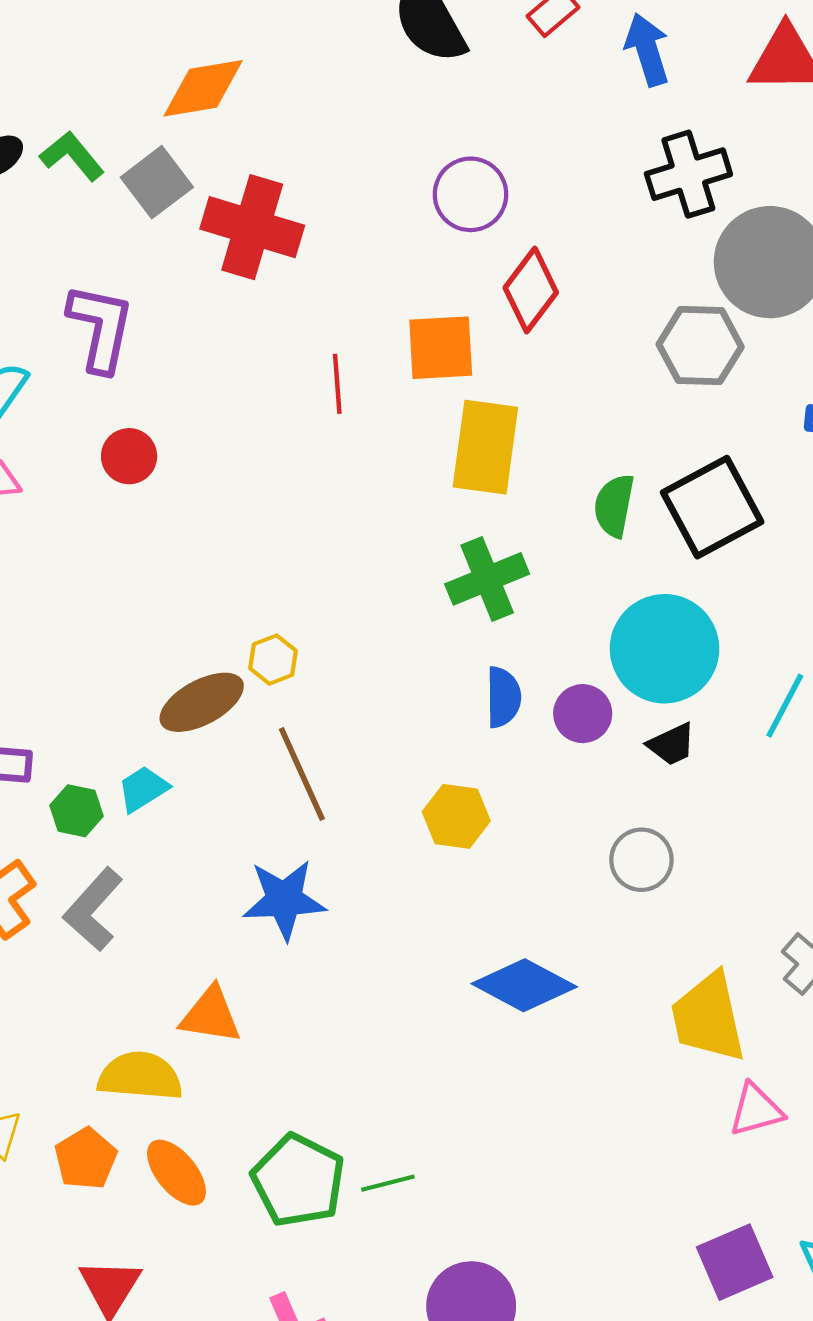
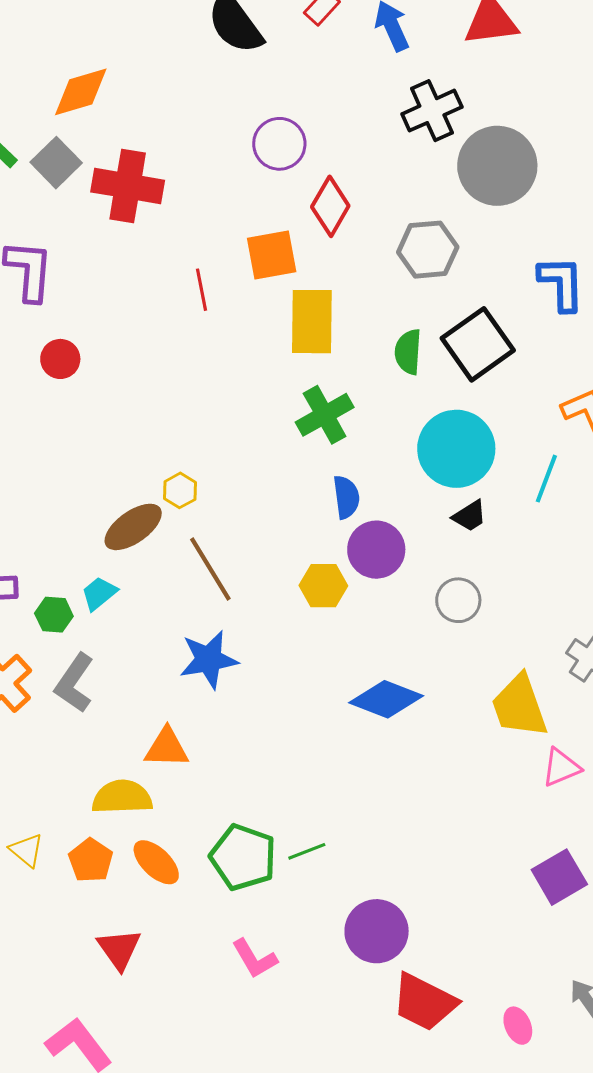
gray hexagon: (700, 346) -> (428, 250), moved
purple circle: (583, 714) -> (376, 550), moved, size x1.4

